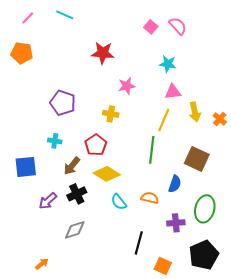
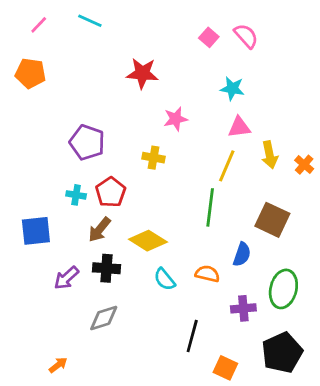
red pentagon: (96, 145) -> (111, 192), moved
black cross: (77, 194) -> (106, 268), turned 30

